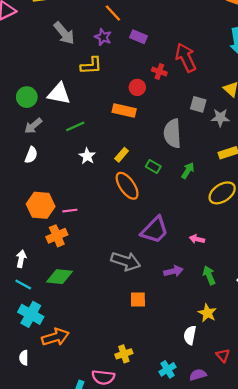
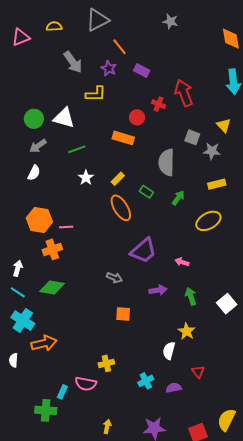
gray arrow: (126, 261) -> (114, 278), size x0.6

